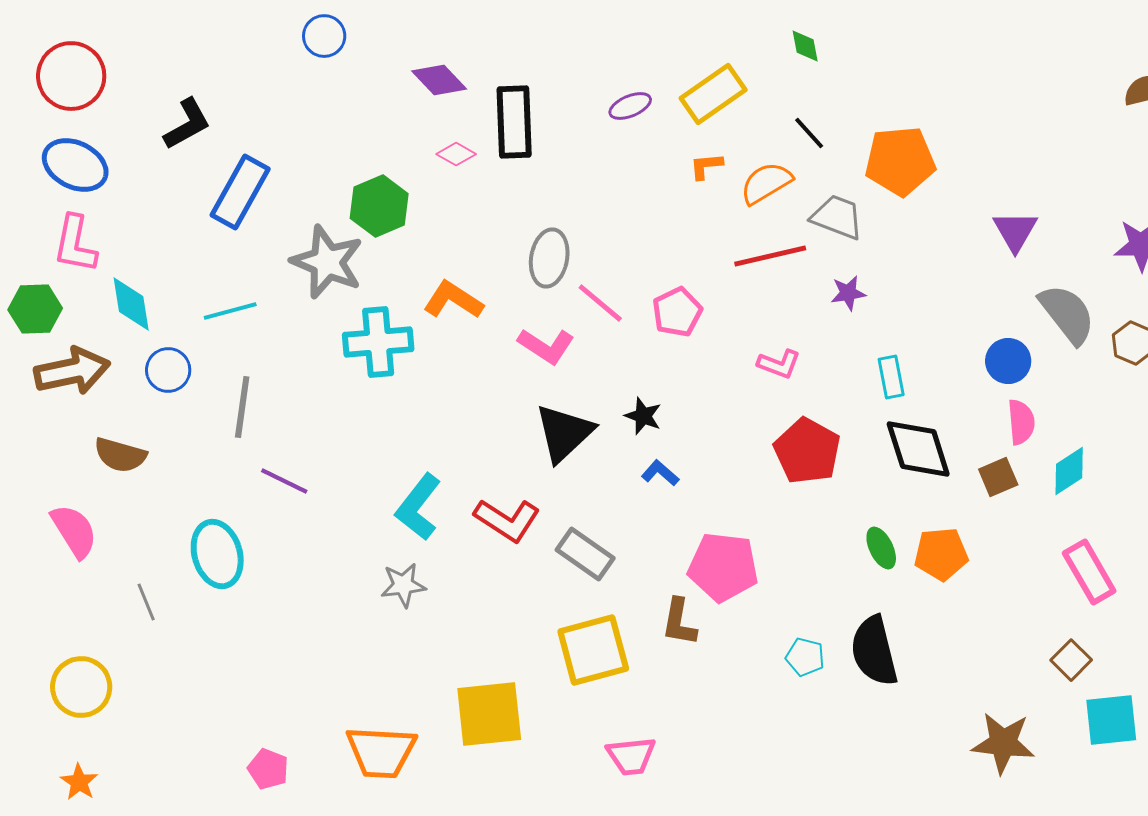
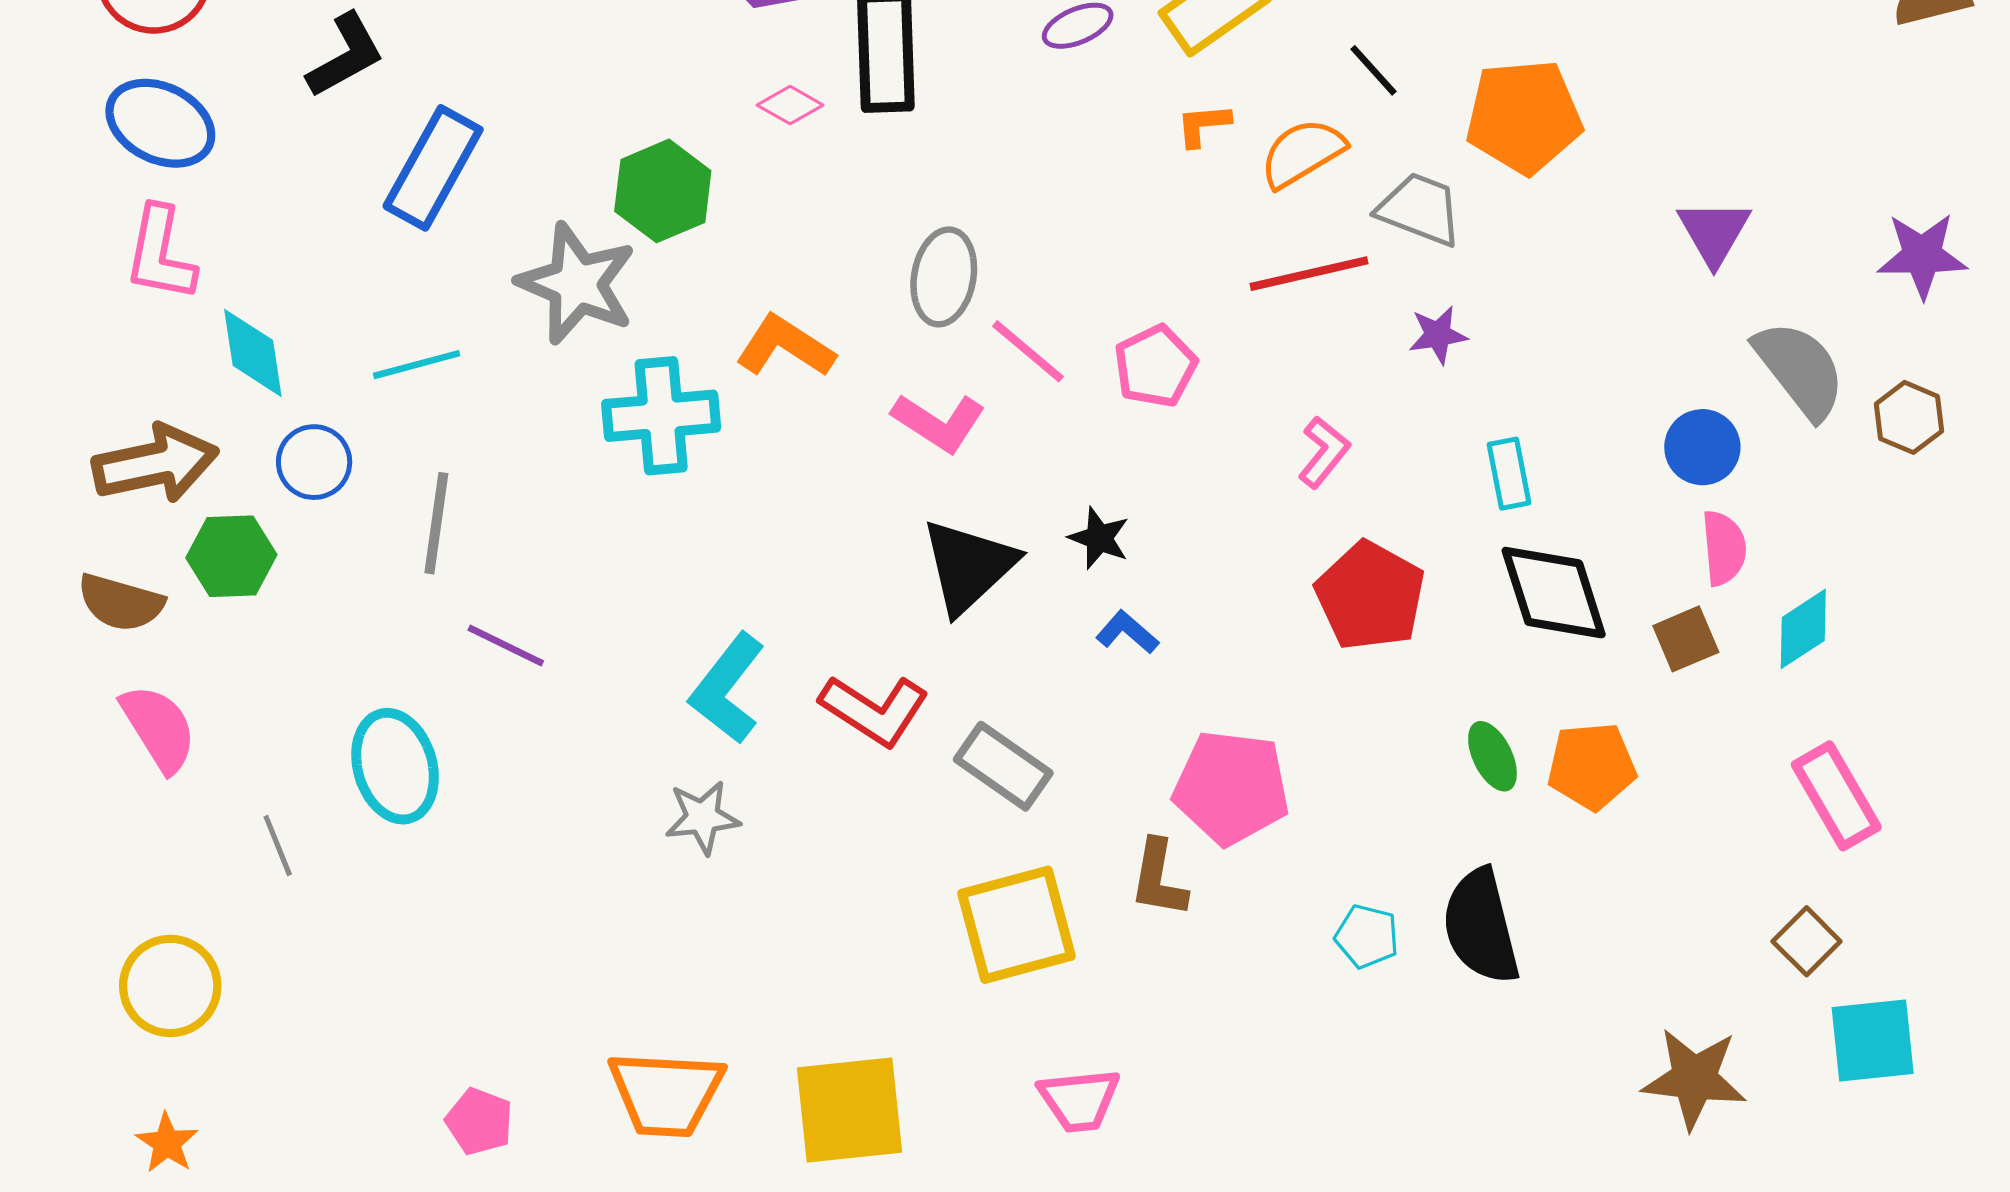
green hexagon: (35, 309) -> (231, 556), moved
pink L-shape: (779, 364) -> (1324, 452), turned -72
brown semicircle: (120, 455) -> (121, 603), moved
yellow square: (489, 714) -> (850, 1110), moved

